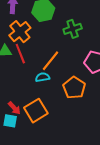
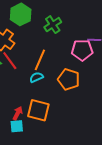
red arrow: (14, 108) -> (18, 113), turned -96
orange square: (36, 111) -> (38, 110), turned -30

